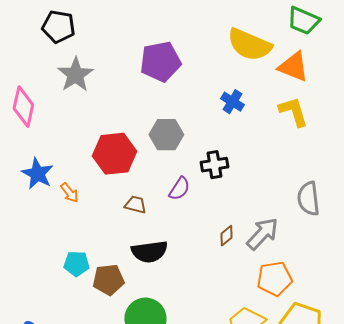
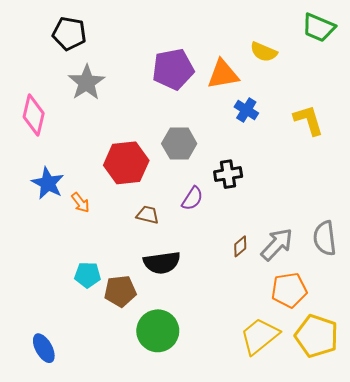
yellow semicircle: (249, 45) -> (264, 52), size x0.6
orange triangle: (293, 67) -> (223, 74), moved, turned -32
gray semicircle: (308, 199) -> (325, 238), moved

